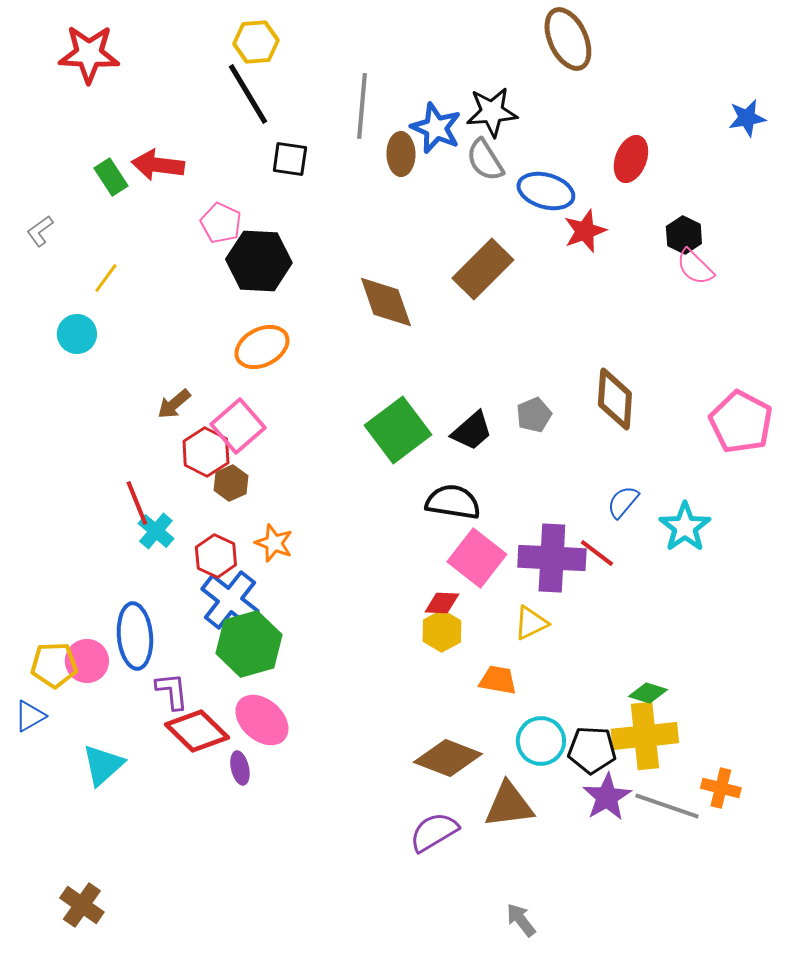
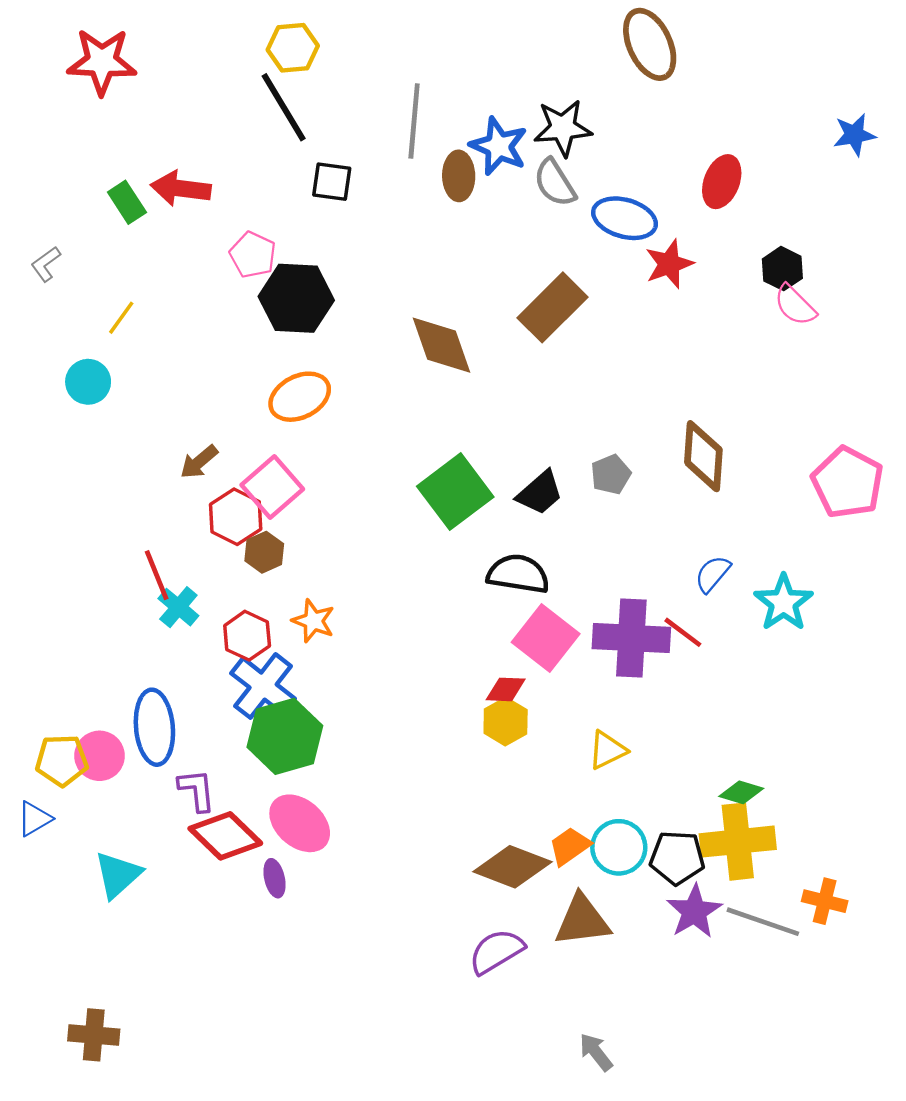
yellow triangle: (531, 623) -> (607, 750), moved
orange trapezoid: (498, 680) -> (570, 846), moved, turned -45
brown cross: (82, 905) -> (94, 1035), turned -30

